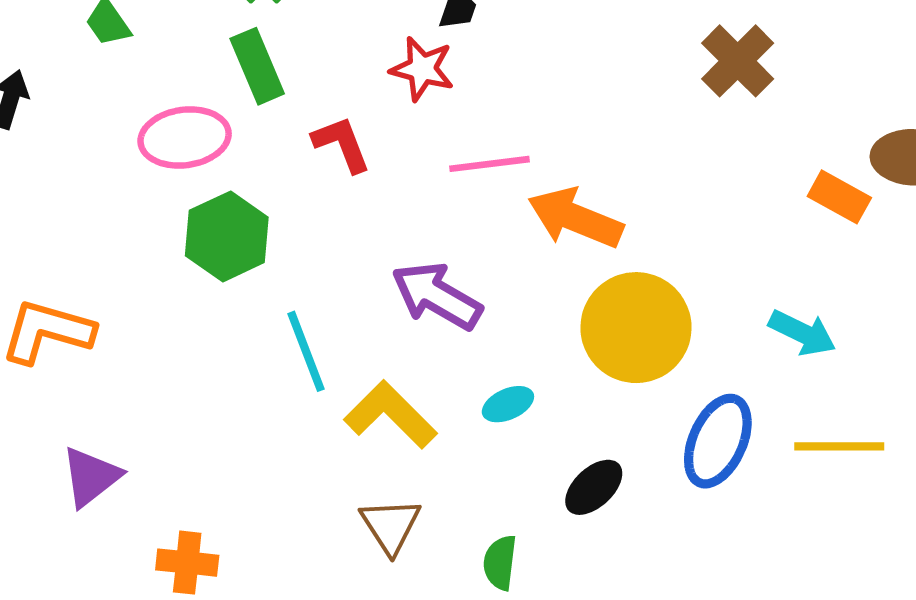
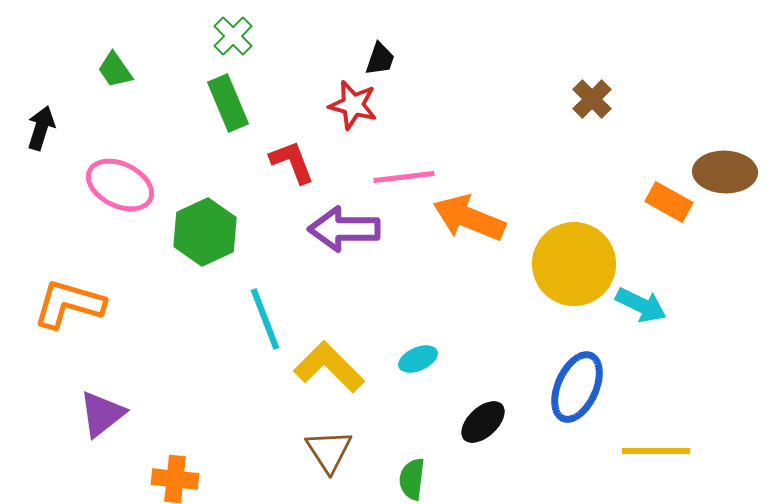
brown cross: (738, 61) -> (592, 99), size x0.7
pink ellipse: (185, 137) -> (120, 185), moved, turned 34
purple arrow: (437, 296) -> (344, 229), moved, turned -30
yellow circle: (636, 328) -> (574, 264), moved
yellow line: (839, 446) -> (656, 451), moved

